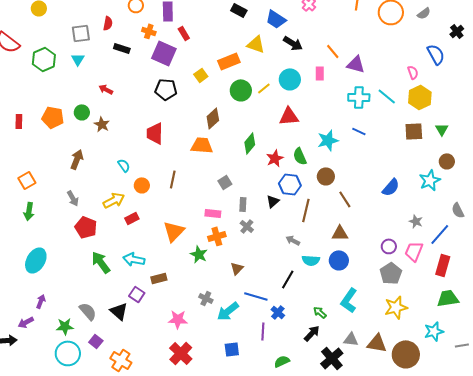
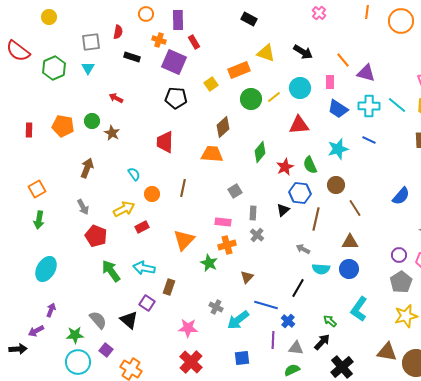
blue trapezoid: (276, 19) -> (338, 109), moved
brown rectangle: (159, 278) -> (169, 287), turned -56
gray triangle: (351, 339) -> (296, 348), moved

